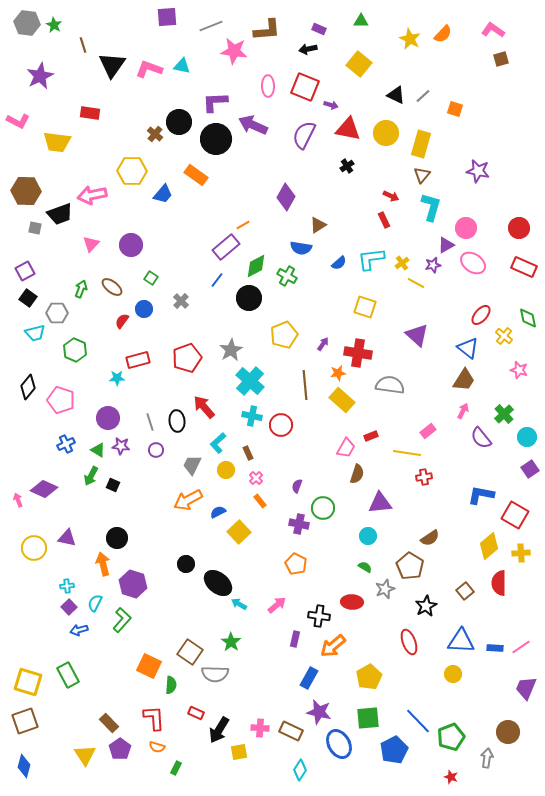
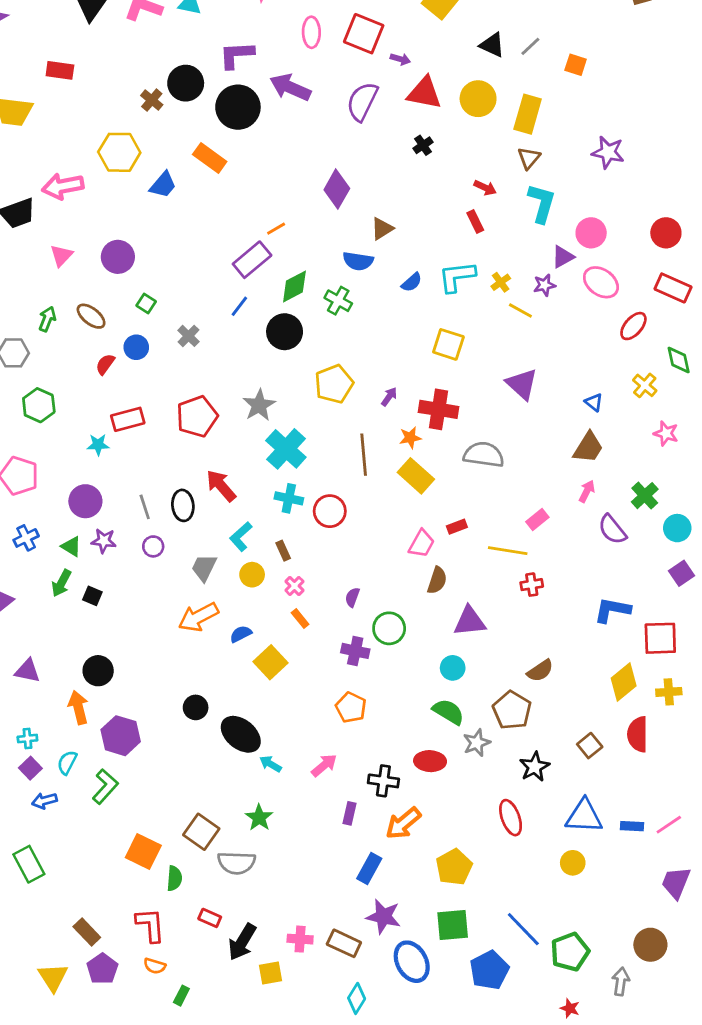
red ellipse: (481, 315) -> (633, 326), moved
blue triangle: (468, 348) -> (594, 402), size x0.6
red square: (515, 515) -> (660, 638), turned -32
green semicircle: (365, 567) -> (448, 712), size x1.6

